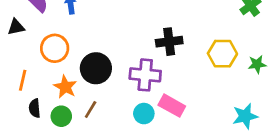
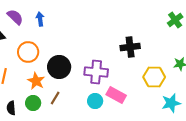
black cross: (169, 42) -> (130, 47), moved
yellow hexagon: (222, 54) -> (154, 77), moved
black semicircle: (35, 108) -> (11, 108), moved

